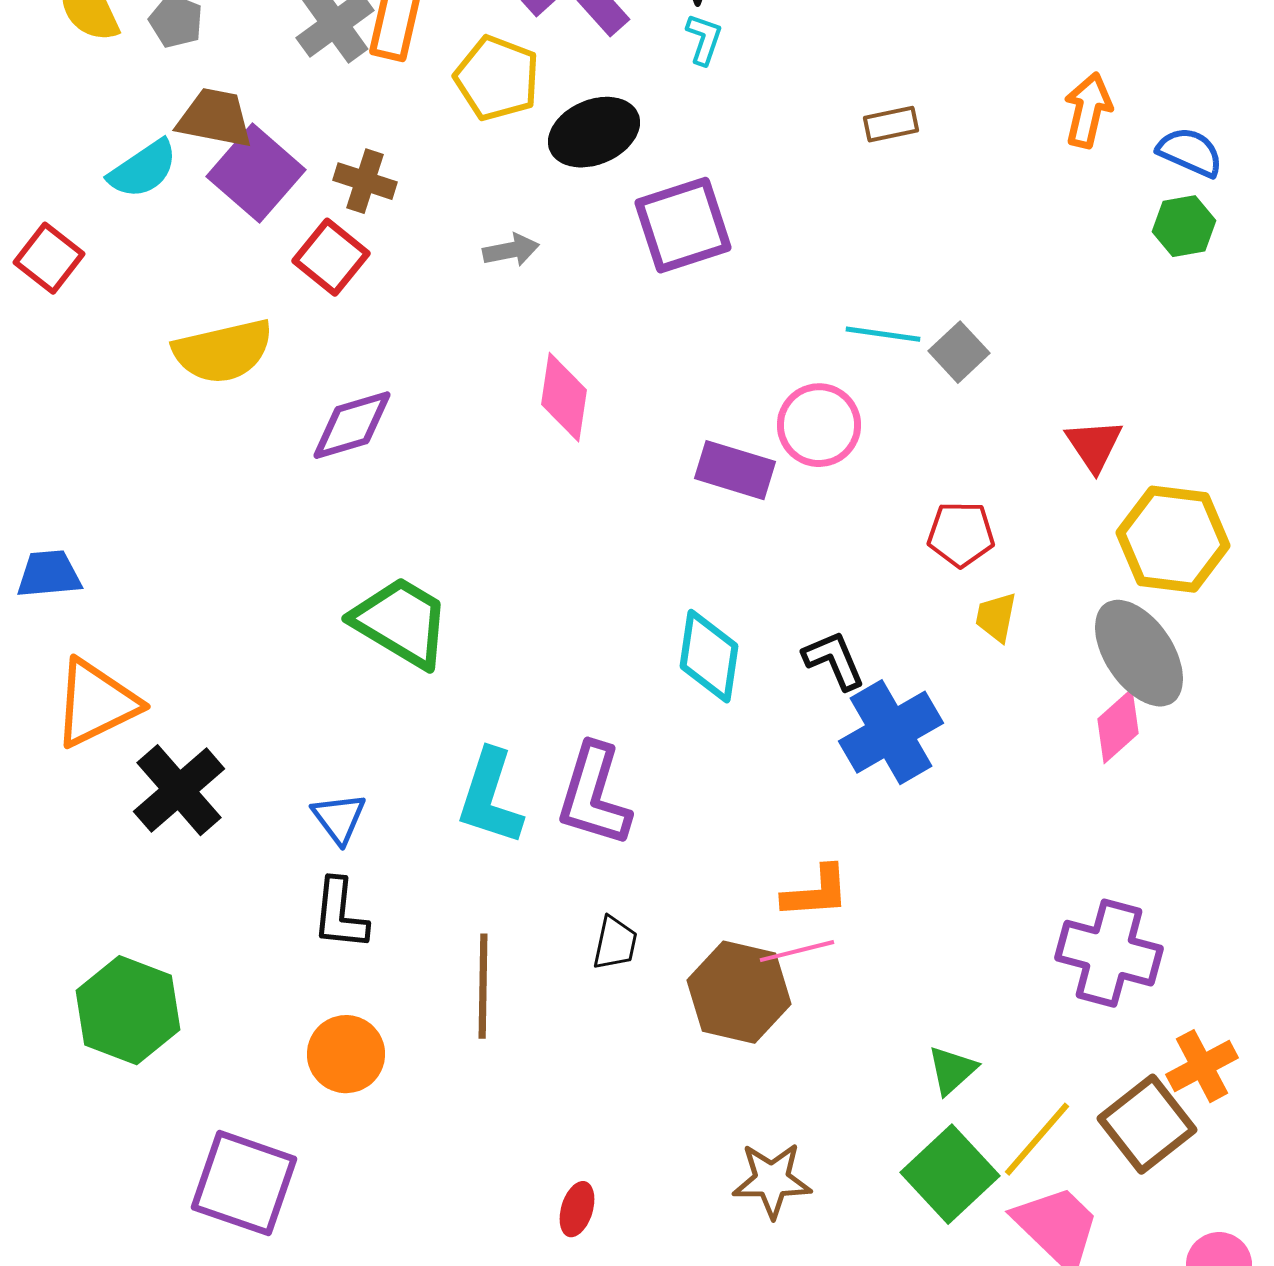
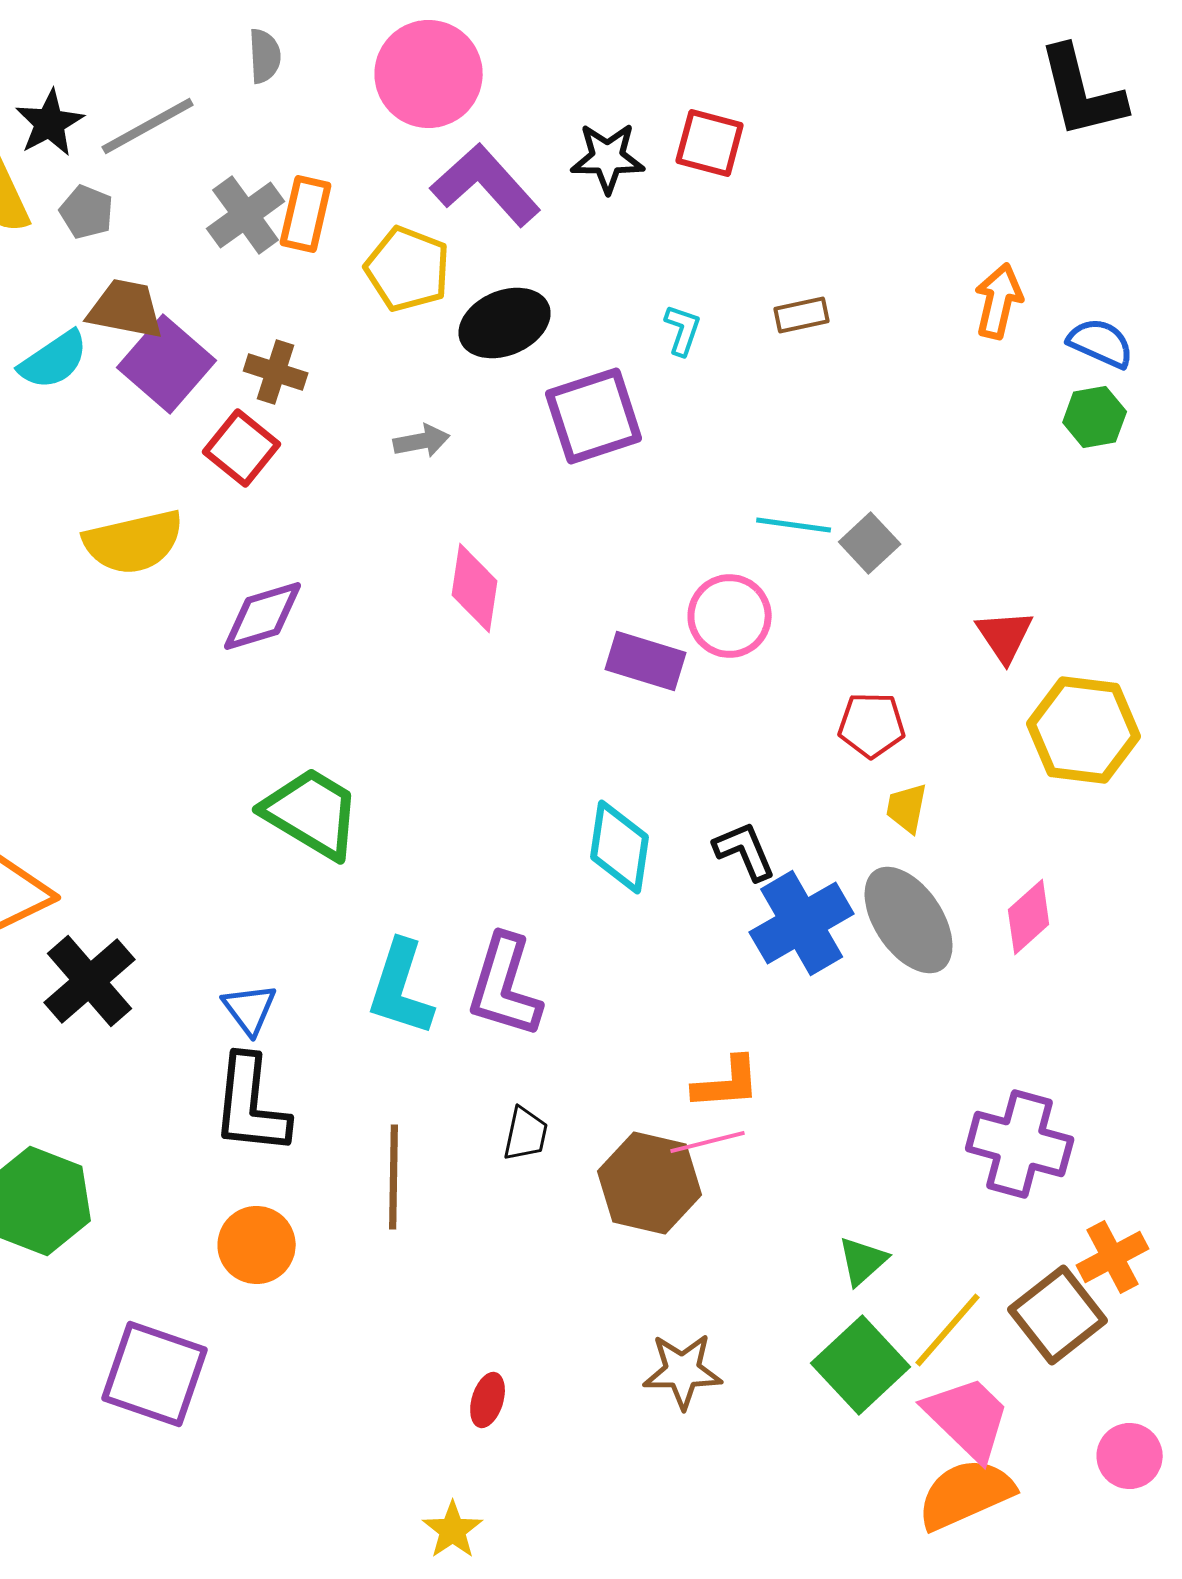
cyan L-shape: (704, 39) -> (683, 330), moved
gray ellipse: (1139, 653) -> (909, 920), moved
black L-shape: (340, 914) -> (251, 1105), size x1.4

